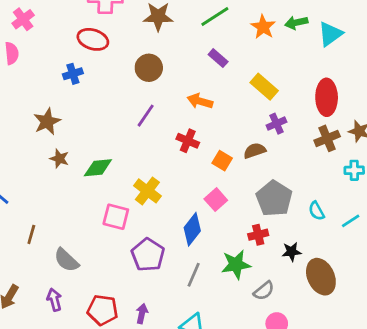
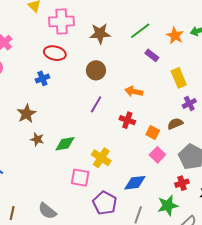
purple rectangle: (218, 58) -> (152, 55), moved
yellow rectangle: (264, 87) -> (179, 78), turned 30
pink square: (216, 200) -> (157, 155), moved
blue diamond: (192, 229) -> (135, 183), turned 50
brown line: (31, 234) -> (12, 213), moved

